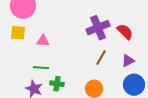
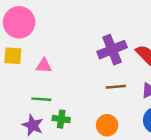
brown line: (101, 58) -> (116, 87), turned 56

